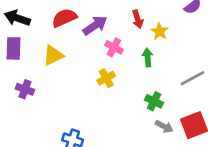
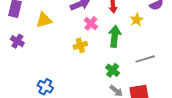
yellow star: (160, 32) -> (137, 20), moved
green arrow: (148, 57) -> (115, 36), size x1.5

